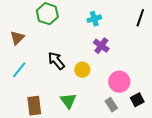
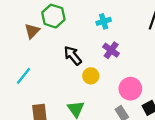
brown triangle: (17, 38) -> (32, 31), moved
black arrow: (56, 61) -> (73, 56), moved

